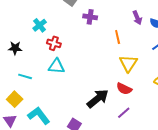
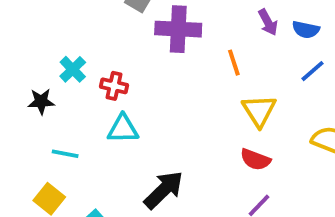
purple cross: (90, 17) -> (178, 29), size x1.6
cyan cross: (40, 25) -> (73, 69), moved
black arrow: (98, 99) -> (164, 190), moved

